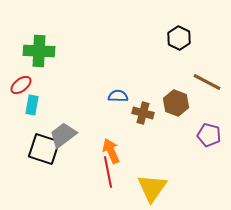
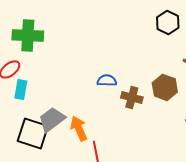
orange arrow: (111, 151) -> (79, 128), moved

